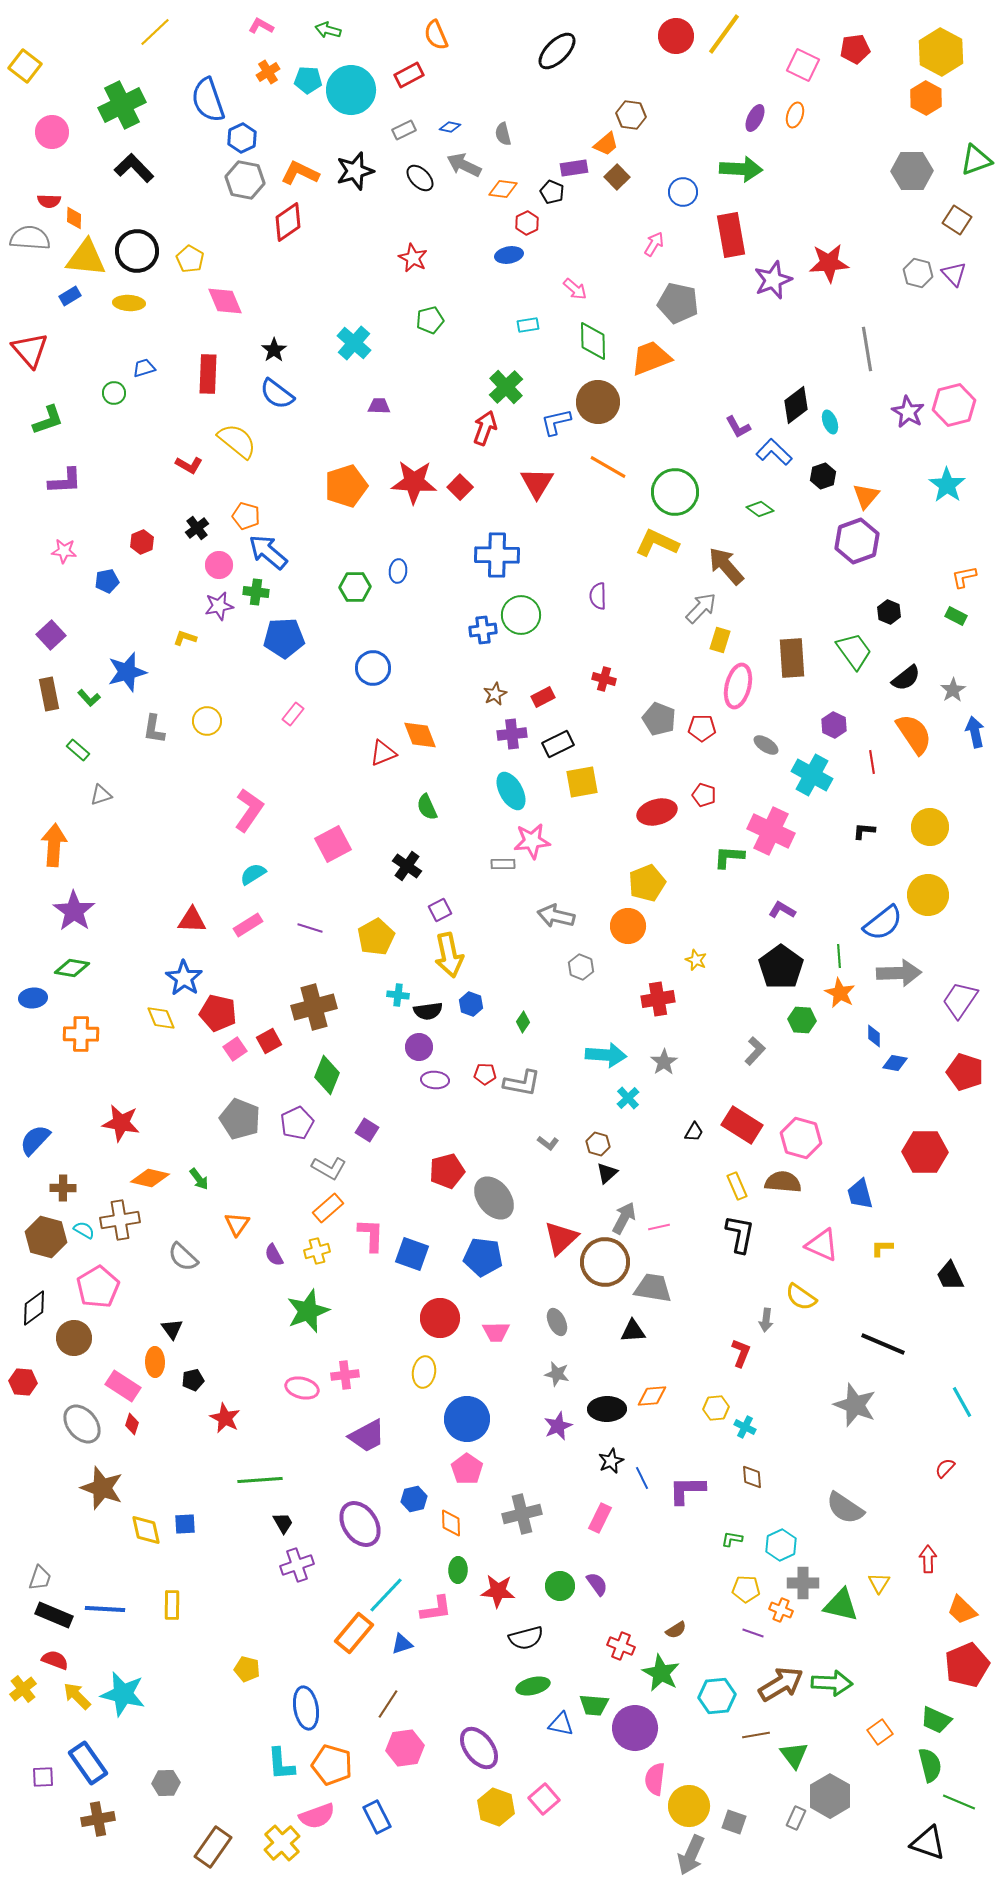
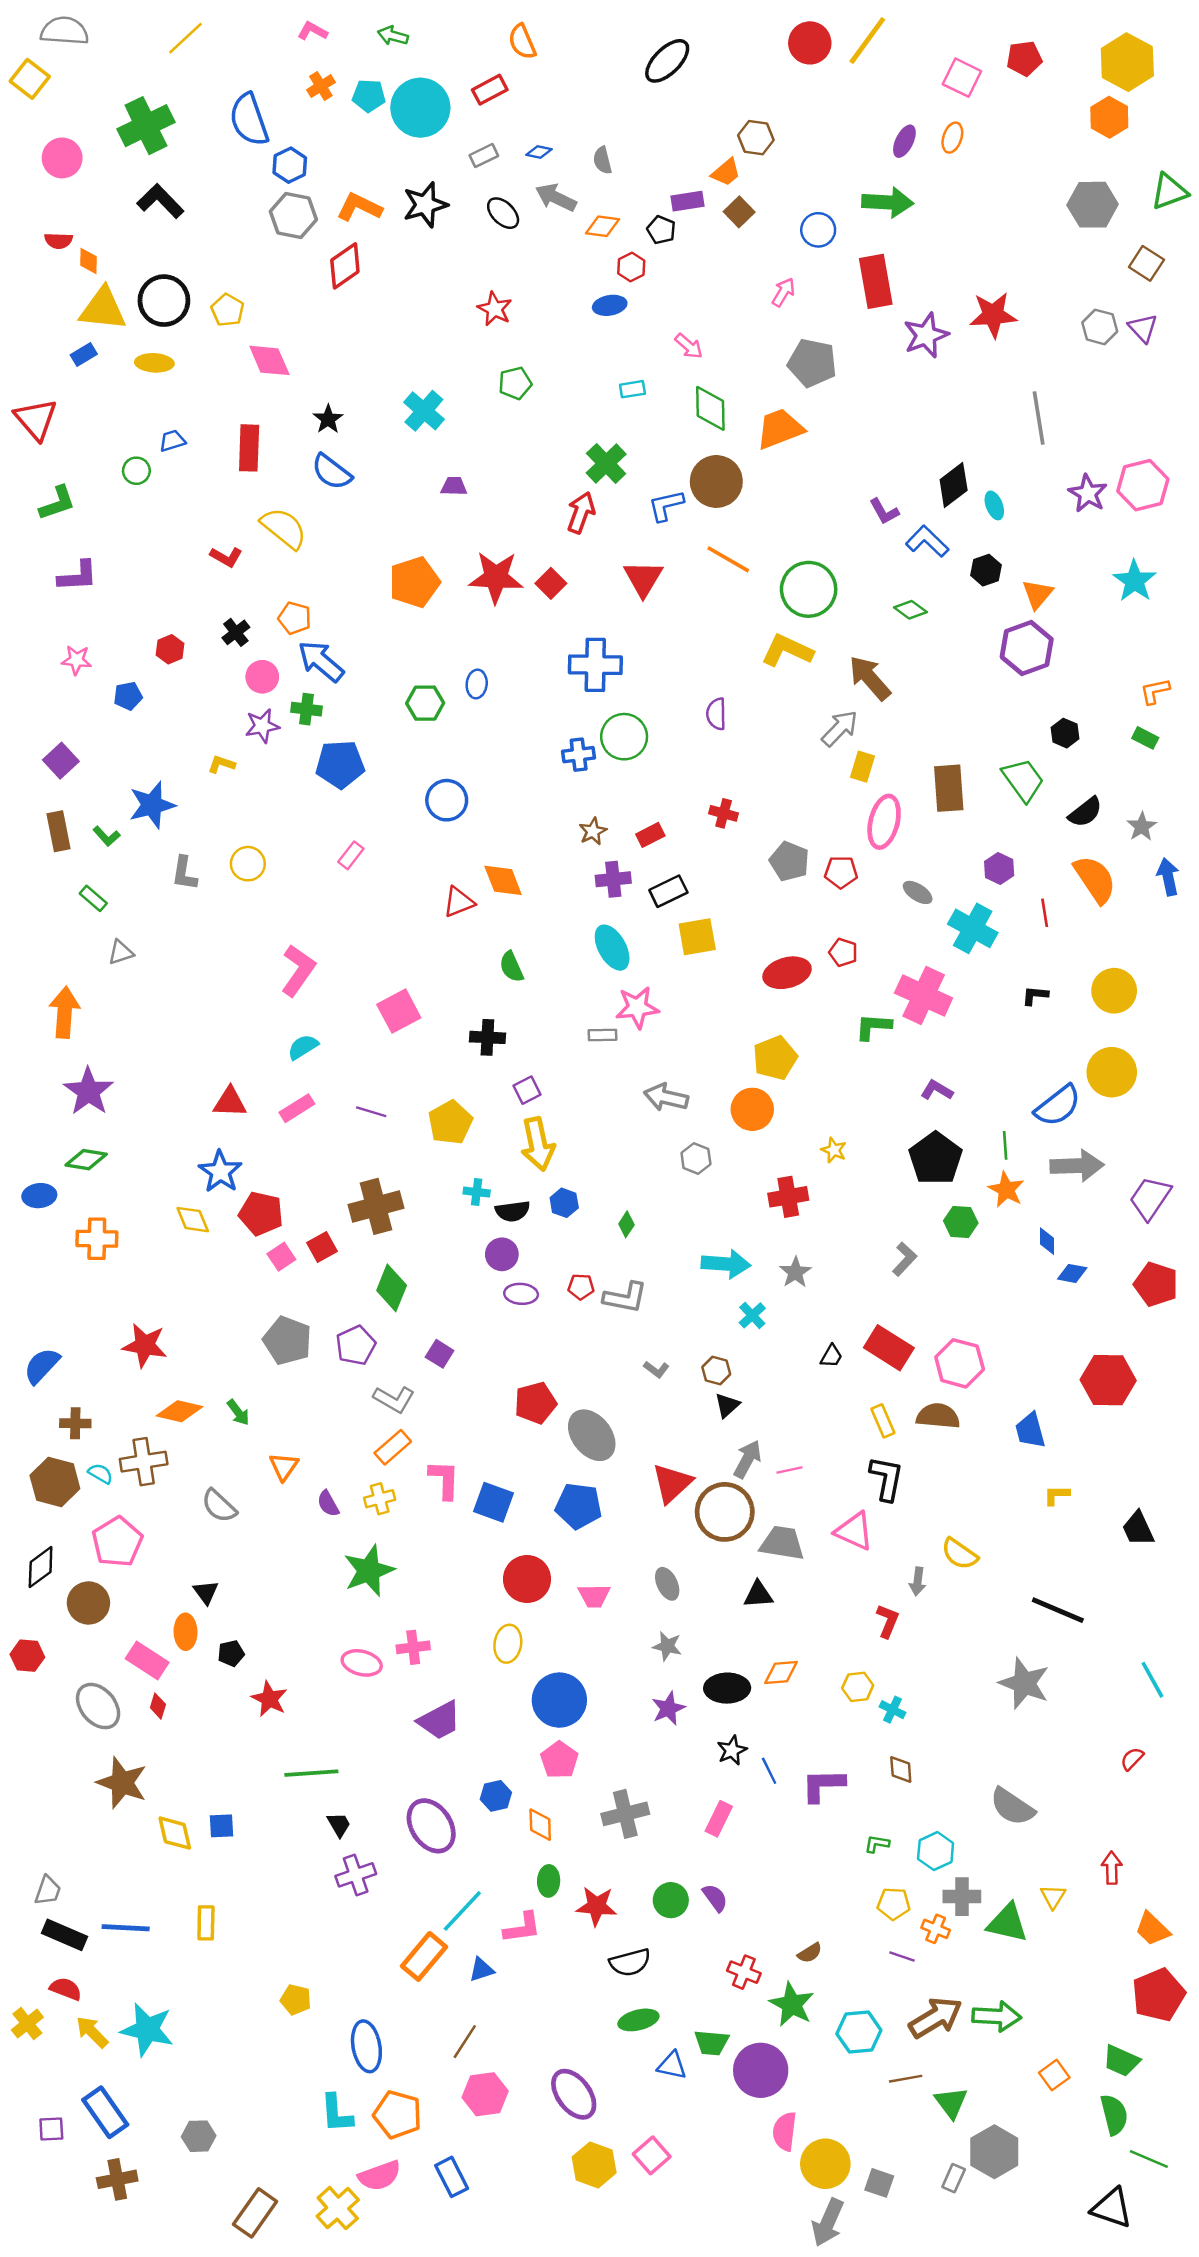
gray semicircle: (30, 238) -> (65, 31), moved
black cross: (407, 866) -> (487, 1037), turned -32
pink triangle: (822, 1245) -> (854, 1531), moved

